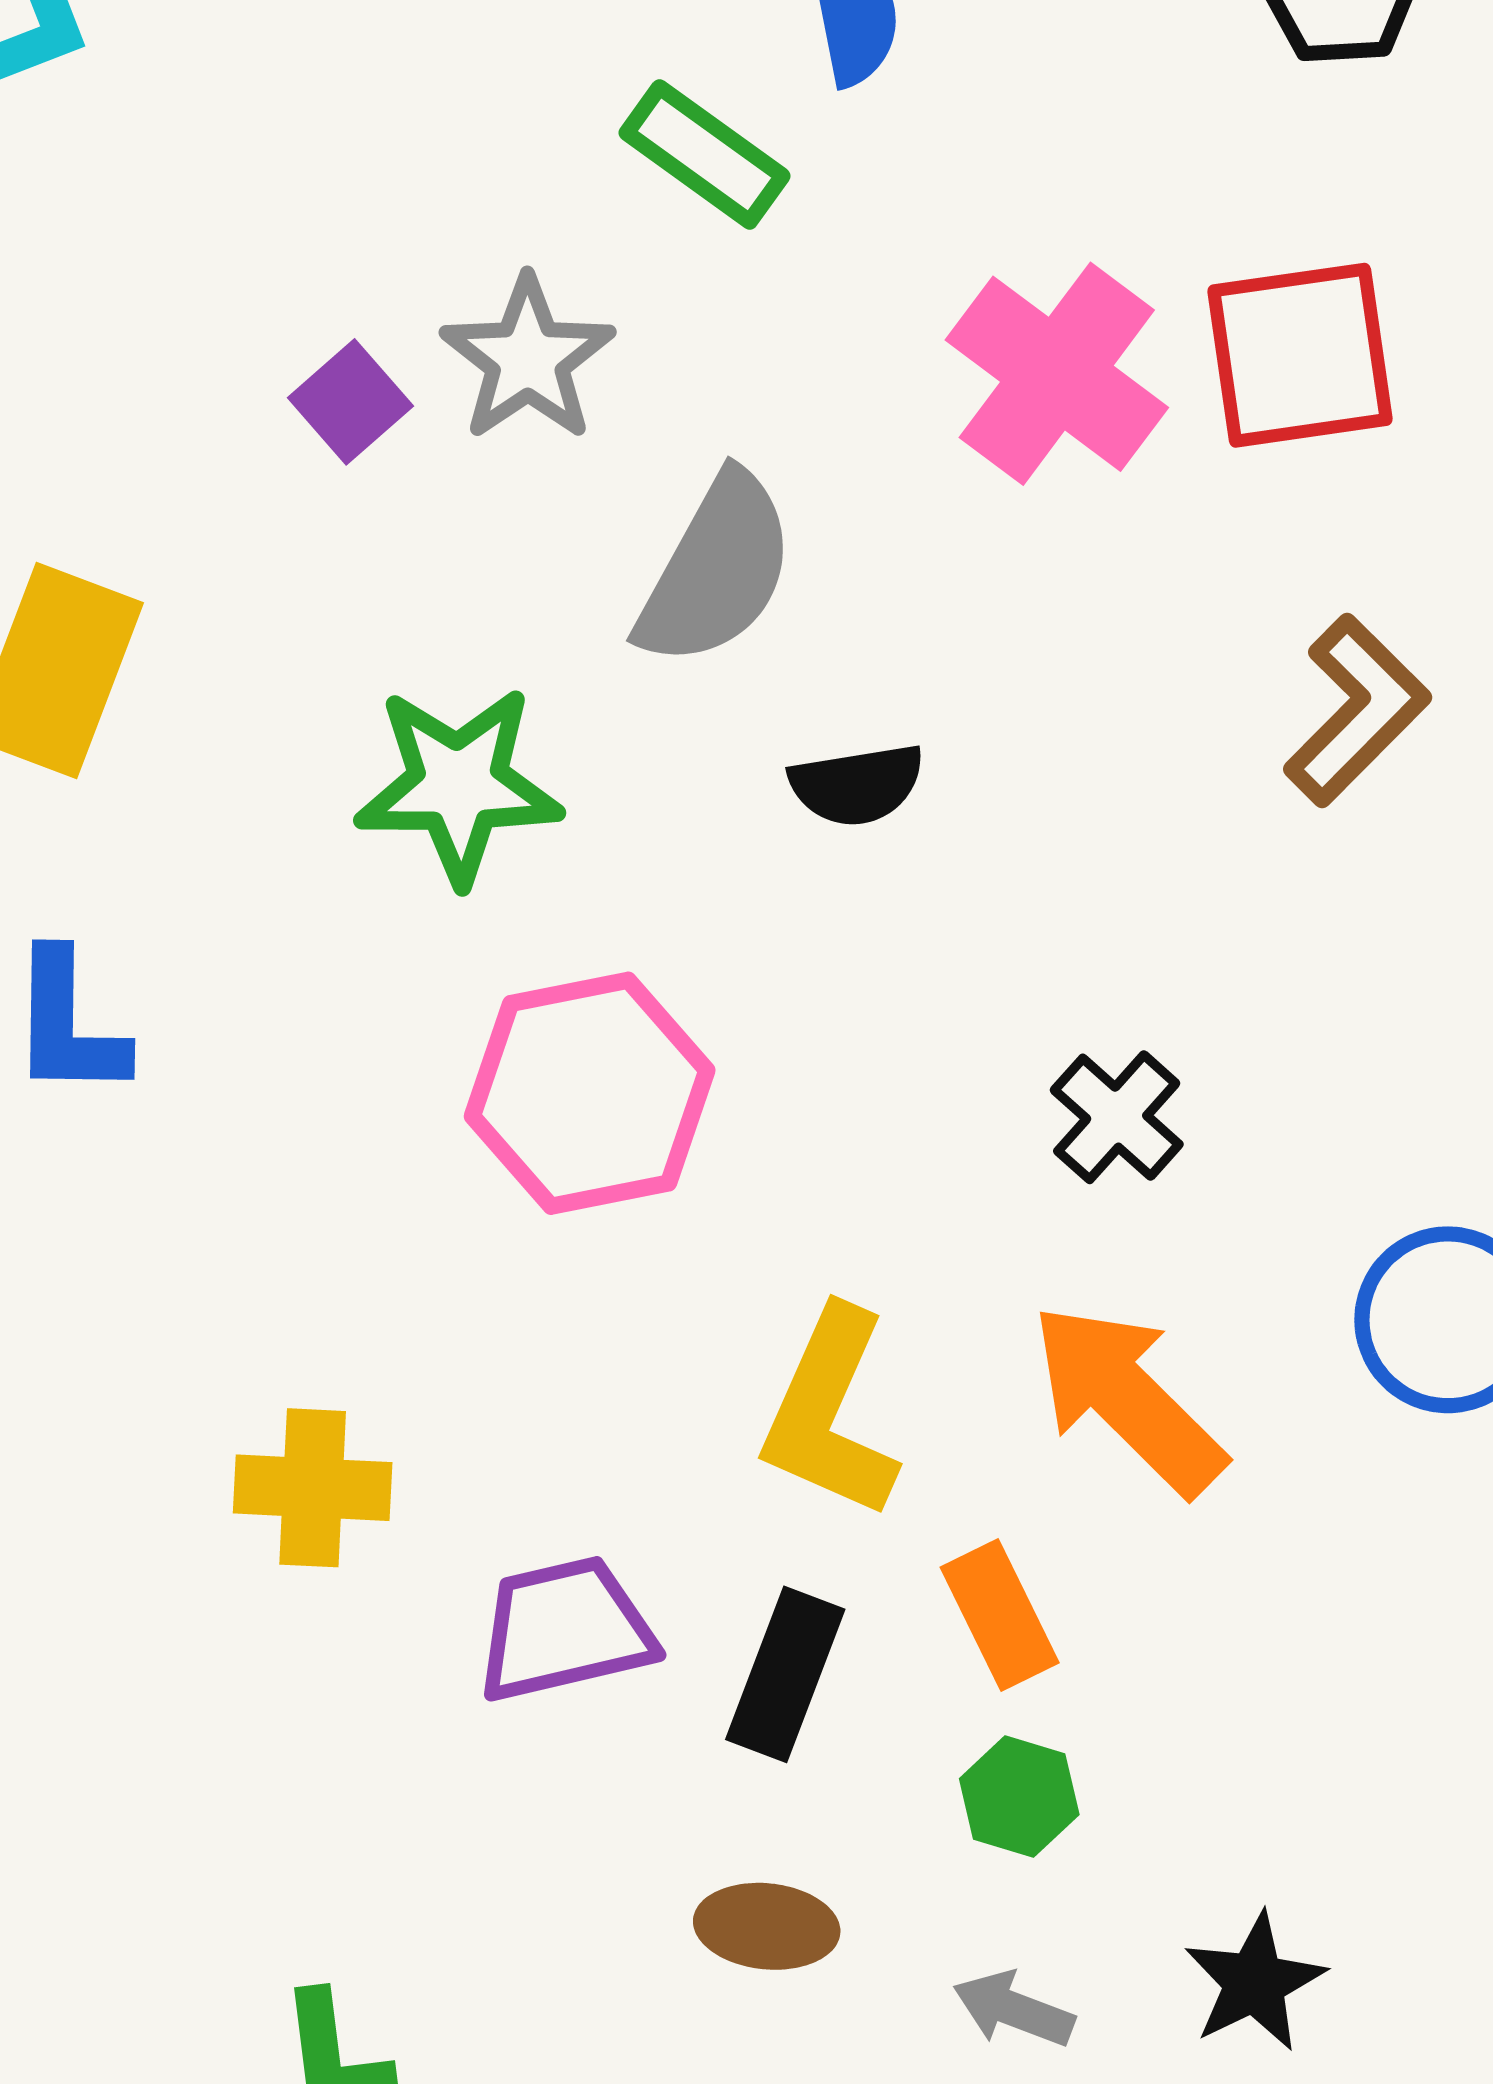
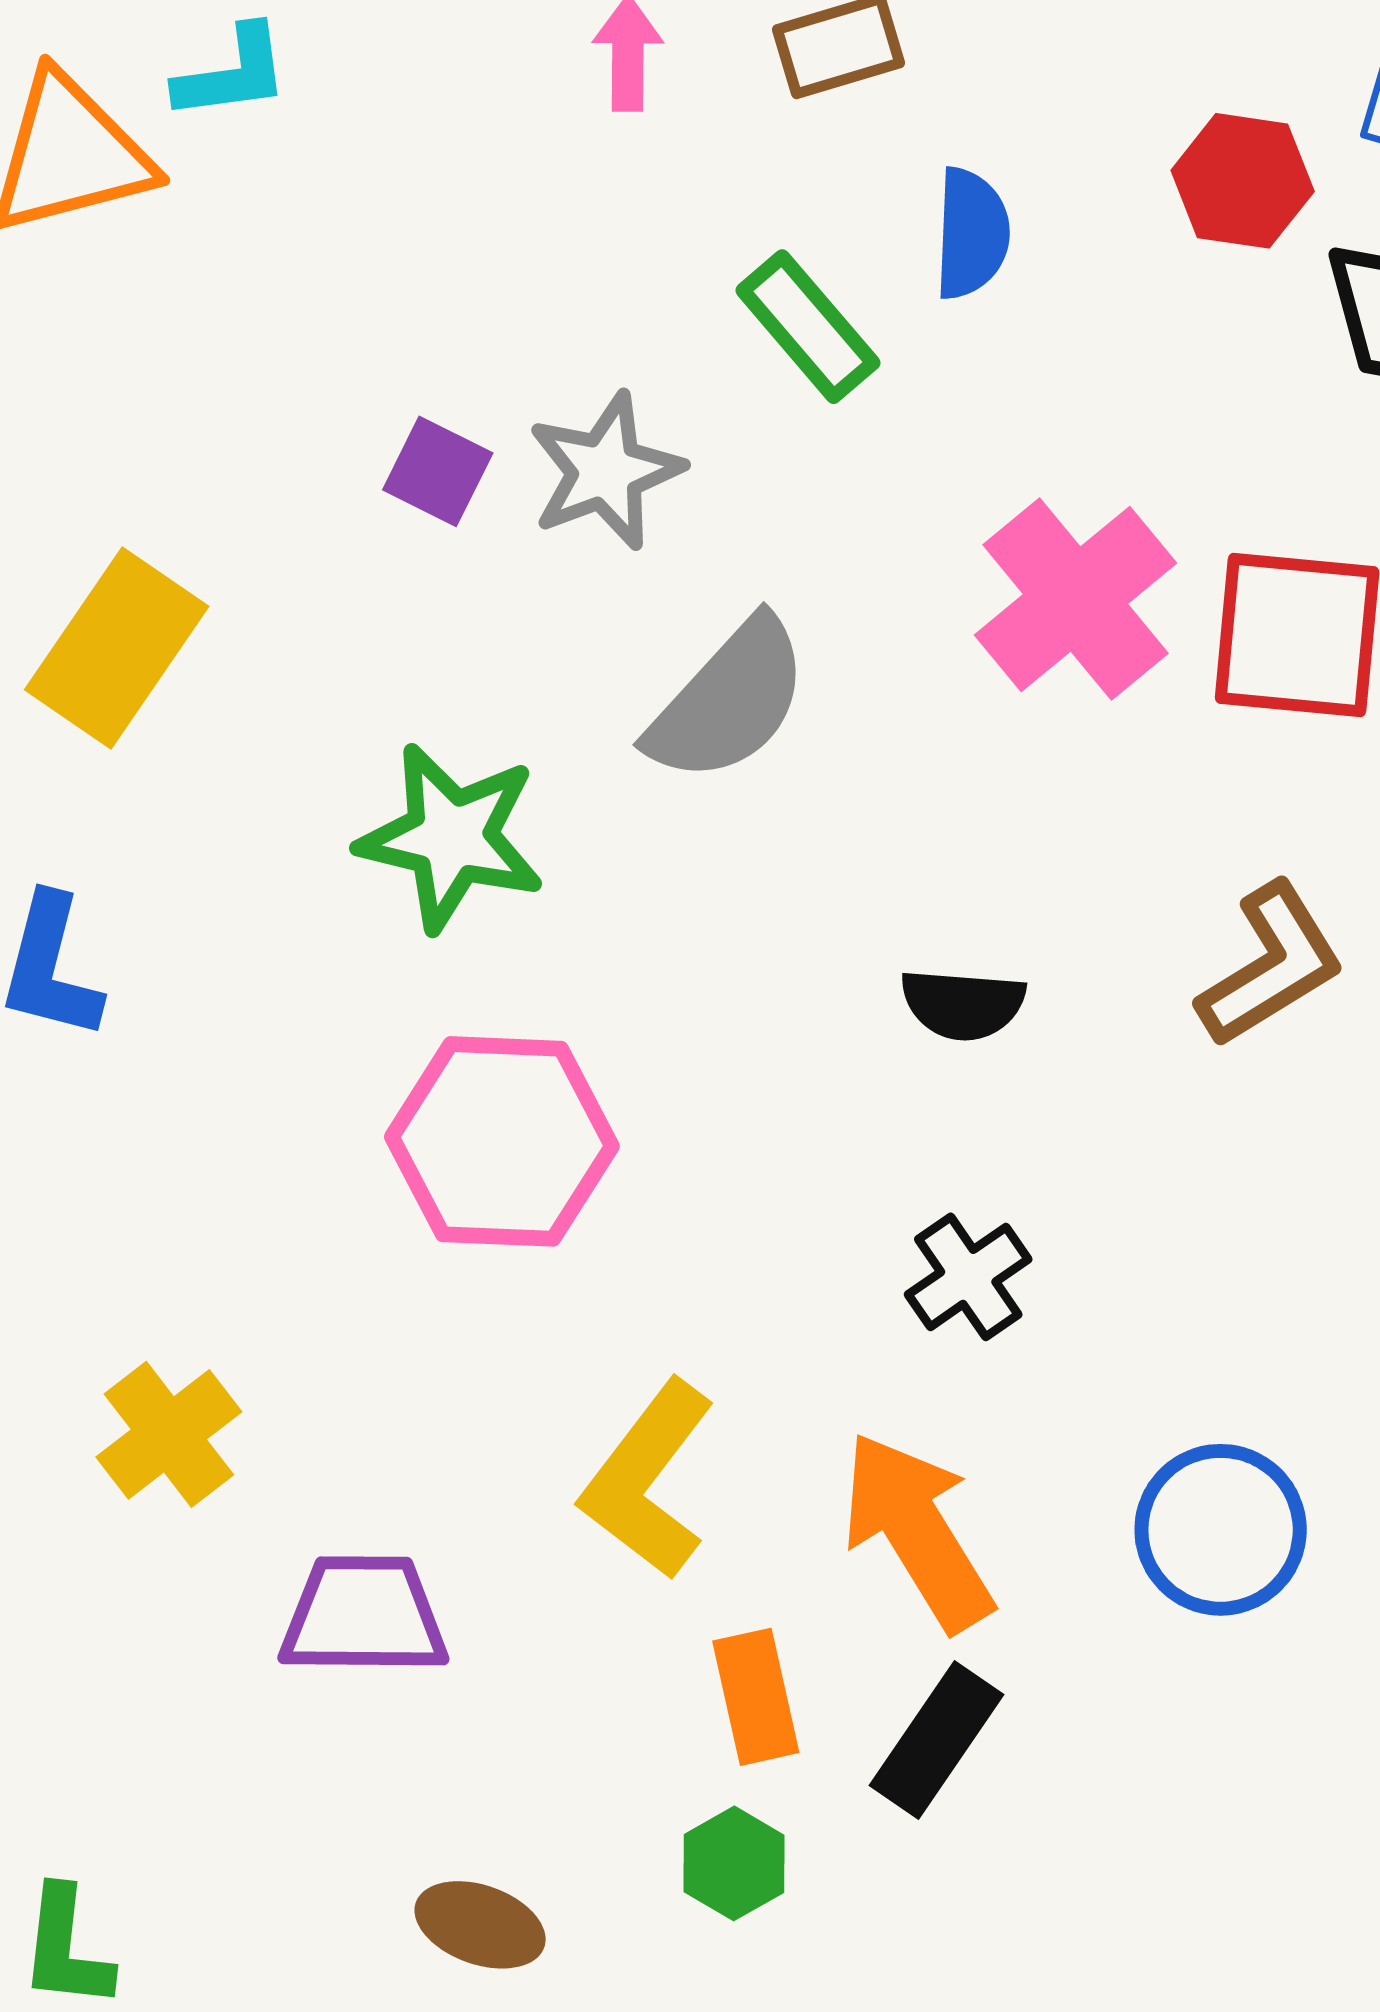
purple square: (350, 402) -> (438, 471), turned -36
black semicircle: (857, 785) -> (963, 1004), moved
yellow cross: (313, 1488) -> (169, 1434), turned 36
black rectangle: (785, 1674) -> (936, 1740), moved

